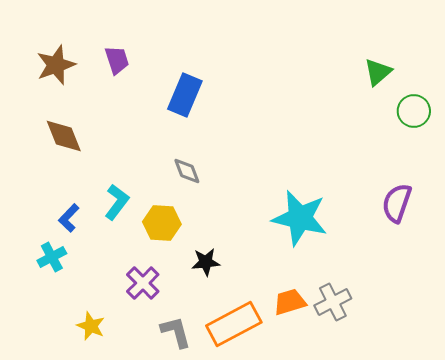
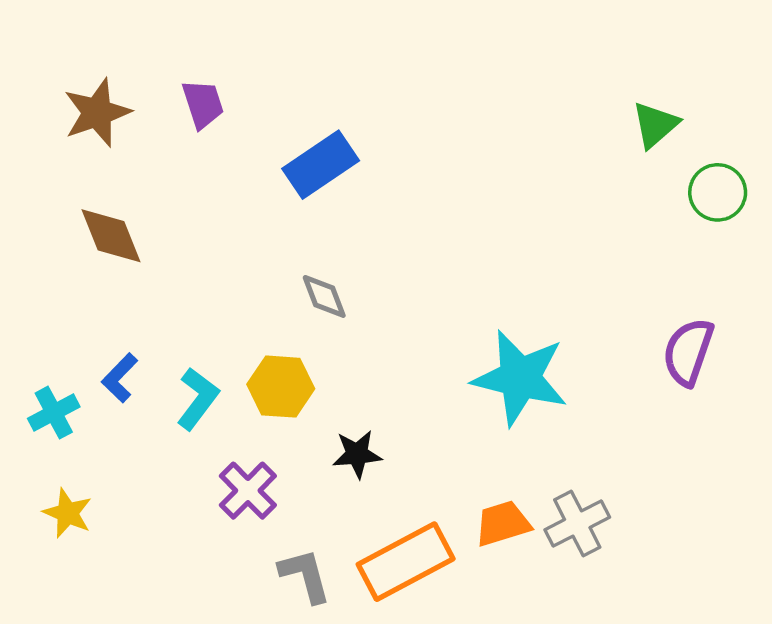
blue rectangle: (185, 95) -> (321, 165), turned 33
cyan L-shape: (117, 202) -> (198, 399), moved
cyan cross: (52, 257) -> (54, 413), moved
yellow star: (91, 326) -> (68, 513), moved

